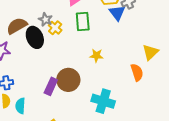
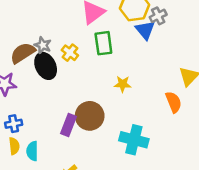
gray star: (45, 20) -> (43, 45), moved

